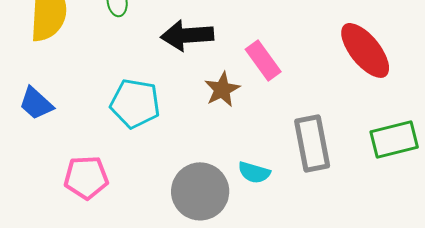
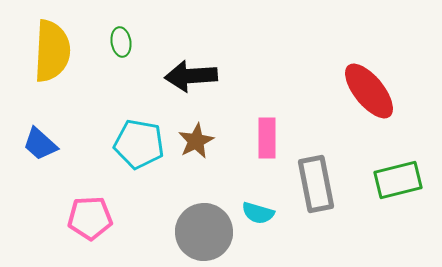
pink rectangle: (263, 60) -> (267, 138), moved, turned 36
brown star: (222, 89) -> (196, 141), moved

